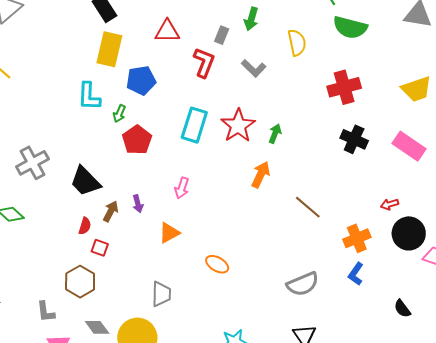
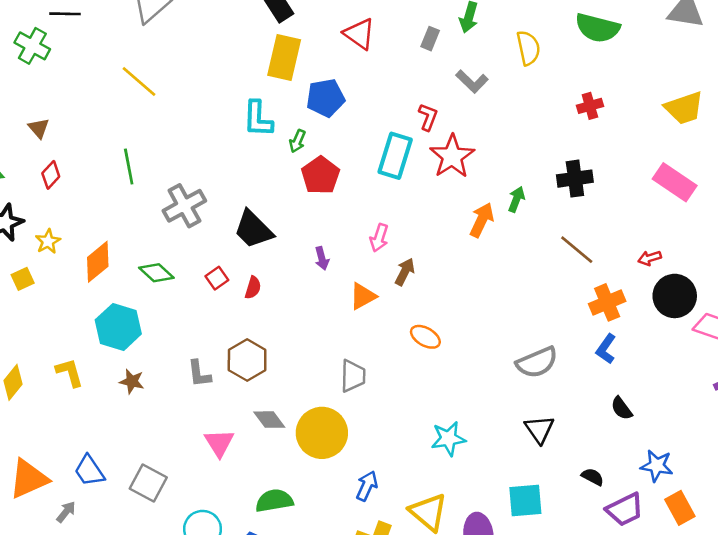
red triangle: (167, 31) -> (359, 34), turned 36
red L-shape: (204, 63) -> (428, 117), moved, size x0.7
red cross: (344, 87) -> (590, 106), size x0.6
green arrow: (275, 134) -> (516, 199), moved
black cross: (354, 139) -> (575, 179), moved, turned -32
brown line: (308, 207) -> (577, 250), moved
brown arrow: (111, 211) -> (405, 272), moved
red square: (100, 248) -> (217, 278), moved, turned 36
black semicircle: (402, 309) -> (622, 408), moved
gray L-shape: (46, 312) -> (199, 374), moved

